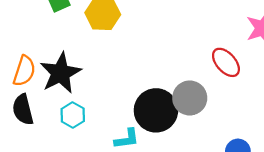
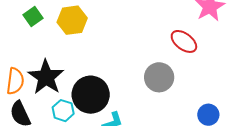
black circle: (156, 110) -> (91, 95), moved

